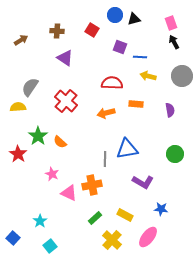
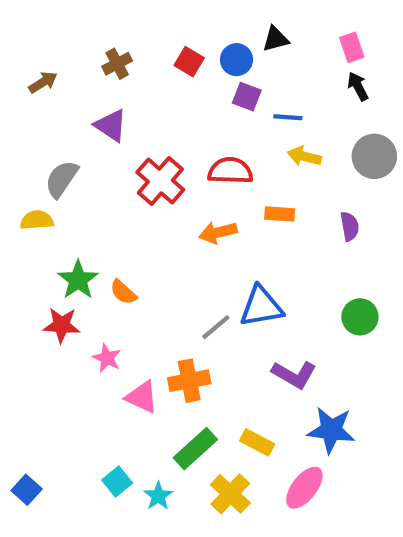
blue circle: (115, 15) -> (236, 60), moved
brown cross: (57, 31) -> (117, 64), turned -32
purple triangle: (65, 58) -> (111, 125), moved
red cross: (66, 101) -> (160, 181), moved
red star: (18, 154) -> (62, 325), moved, turned -30
gray line: (105, 159) -> (216, 327), turned 49
blue star: (161, 209) -> (331, 430), size x1.6
green rectangle: (95, 218) -> (195, 449), size x1.5
cyan star: (40, 221) -> (158, 496), moved
cyan square: (50, 246) -> (117, 481), moved

